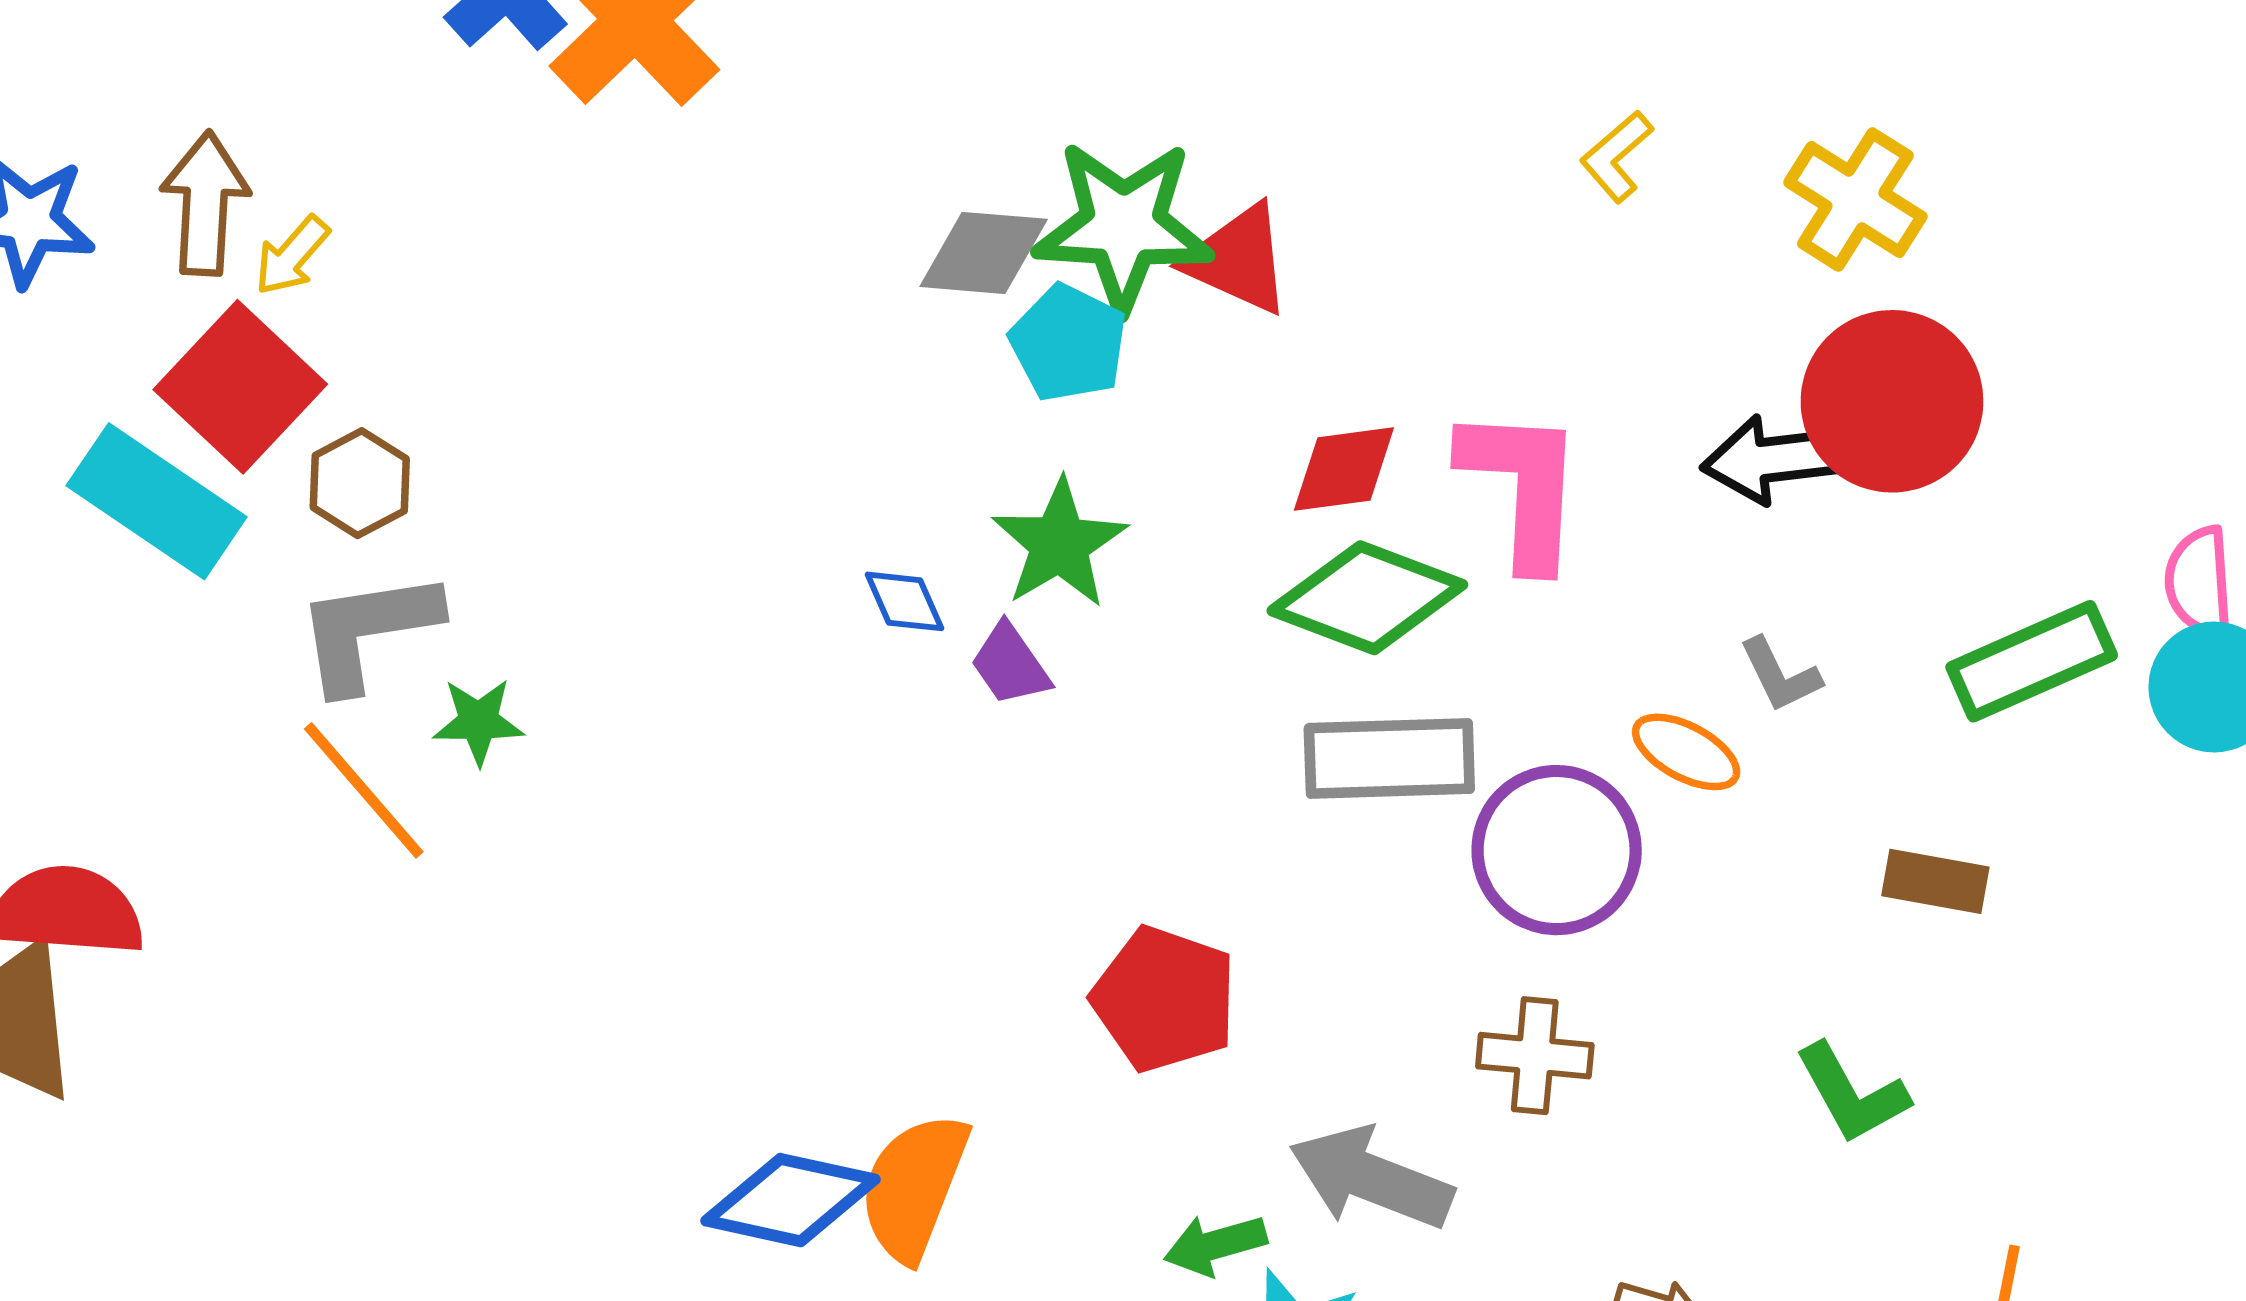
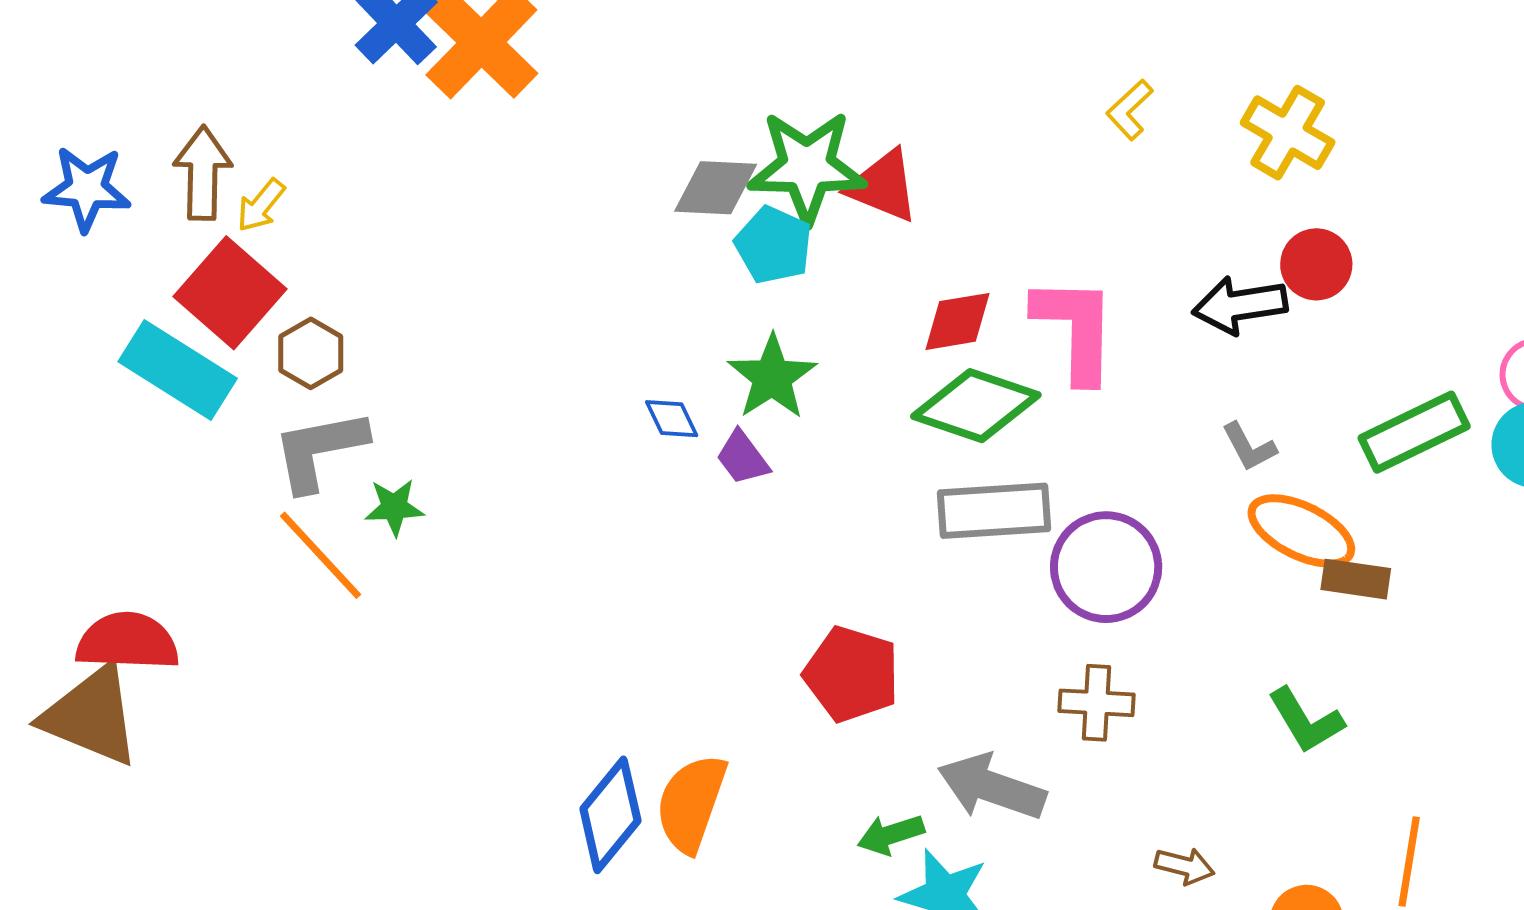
red circle: (1892, 401) -> (1316, 264), size x0.6
orange ellipse: (1686, 752) -> (1301, 531), moved, size x1.5
blue diamond: (791, 1200) -> (610, 815), turned -61

